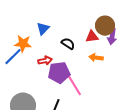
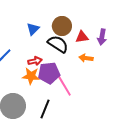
brown circle: (105, 26) -> (62, 26), moved
orange star: (23, 44) -> (31, 76), moved
black semicircle: (68, 44) -> (58, 44), size x1.5

